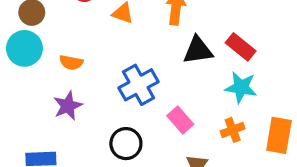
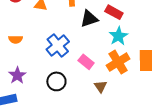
cyan star: (241, 87) -> (118, 36), turned -30
purple star: (68, 106) -> (17, 75), moved
orange cross: (233, 130) -> (118, 62), size x1.6

